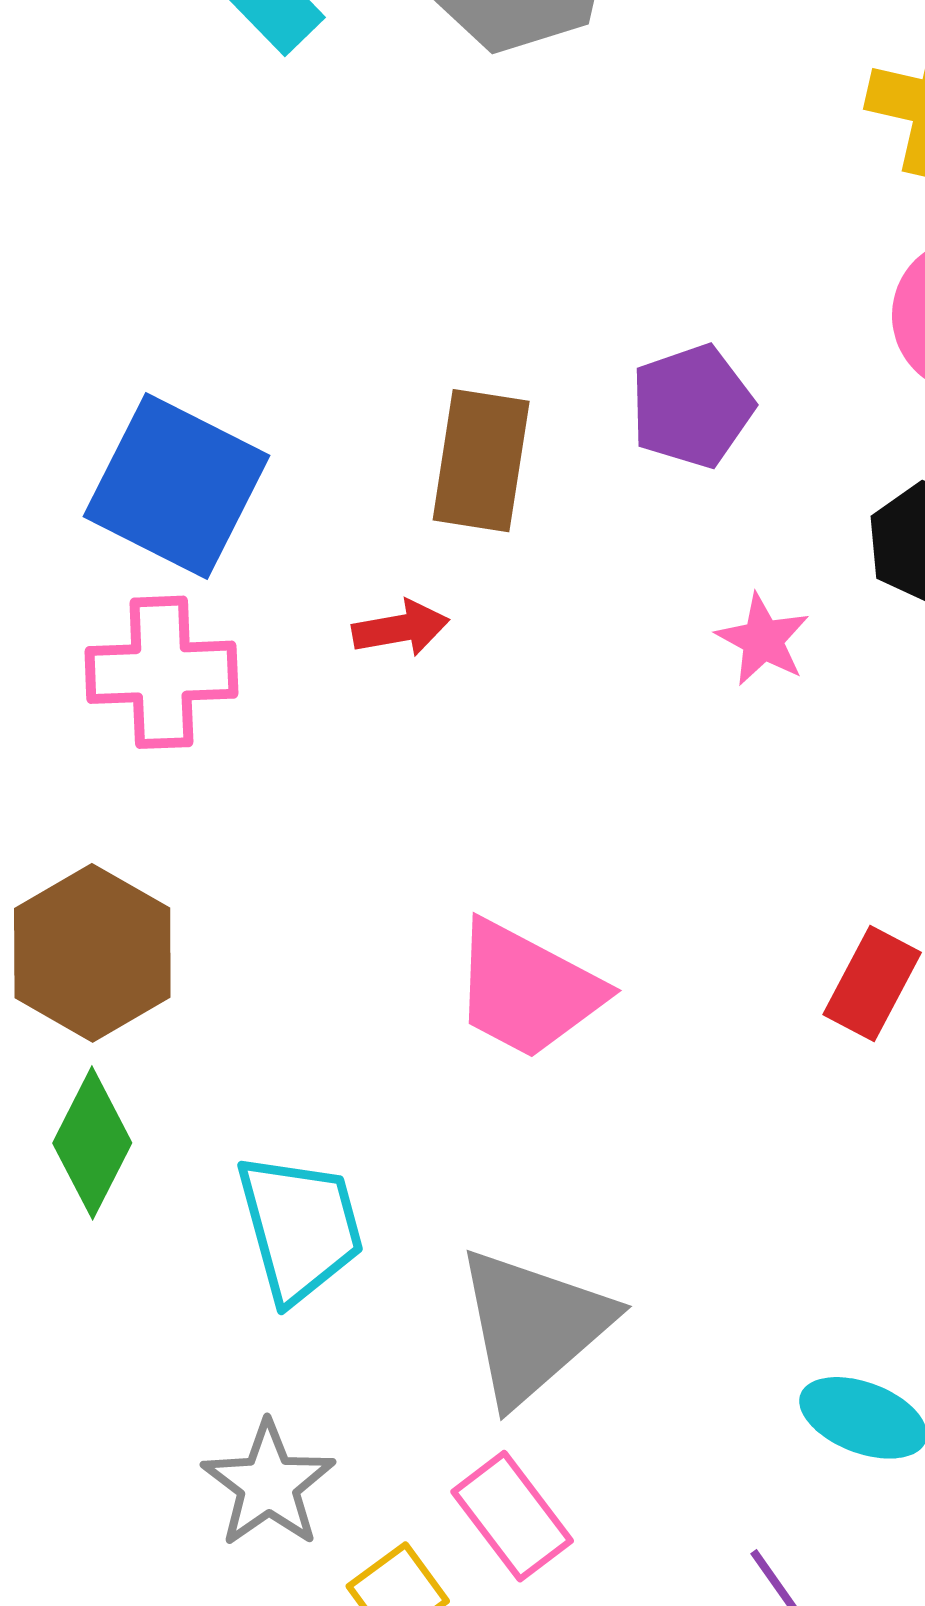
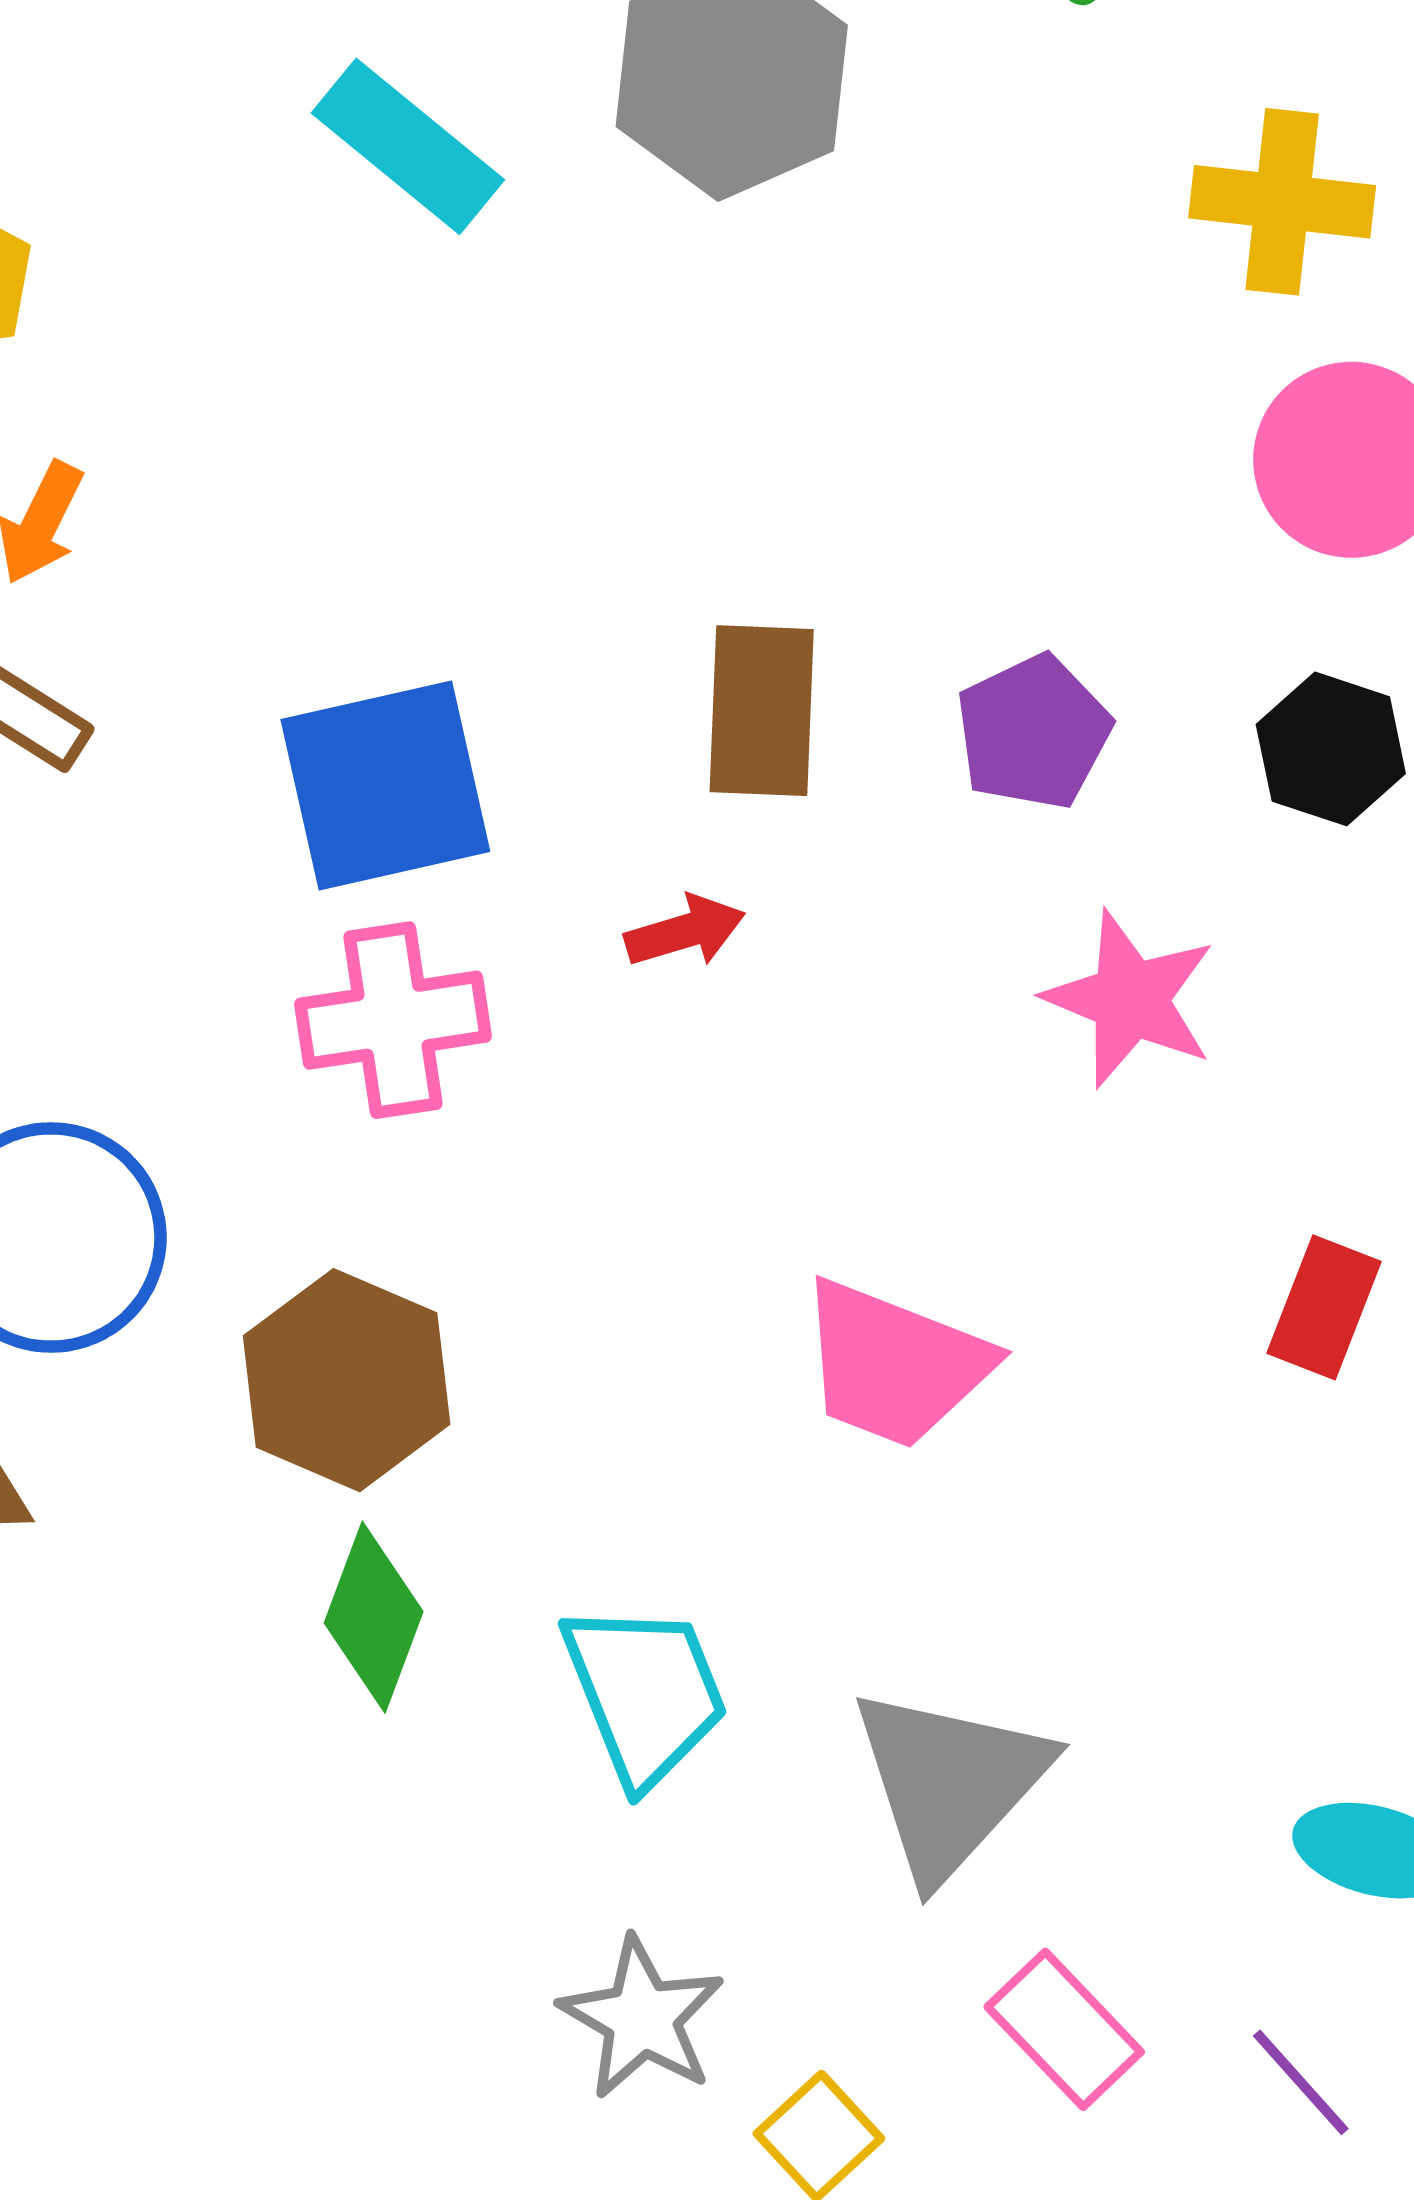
purple pentagon: (692, 406) -> (1033, 732), moved
blue square: (177, 486) -> (385, 786), turned -33
pink star: (763, 640) -> (1130, 999), moved, size x1.5
pink rectangle: (512, 1516) -> (1064, 2029), moved

